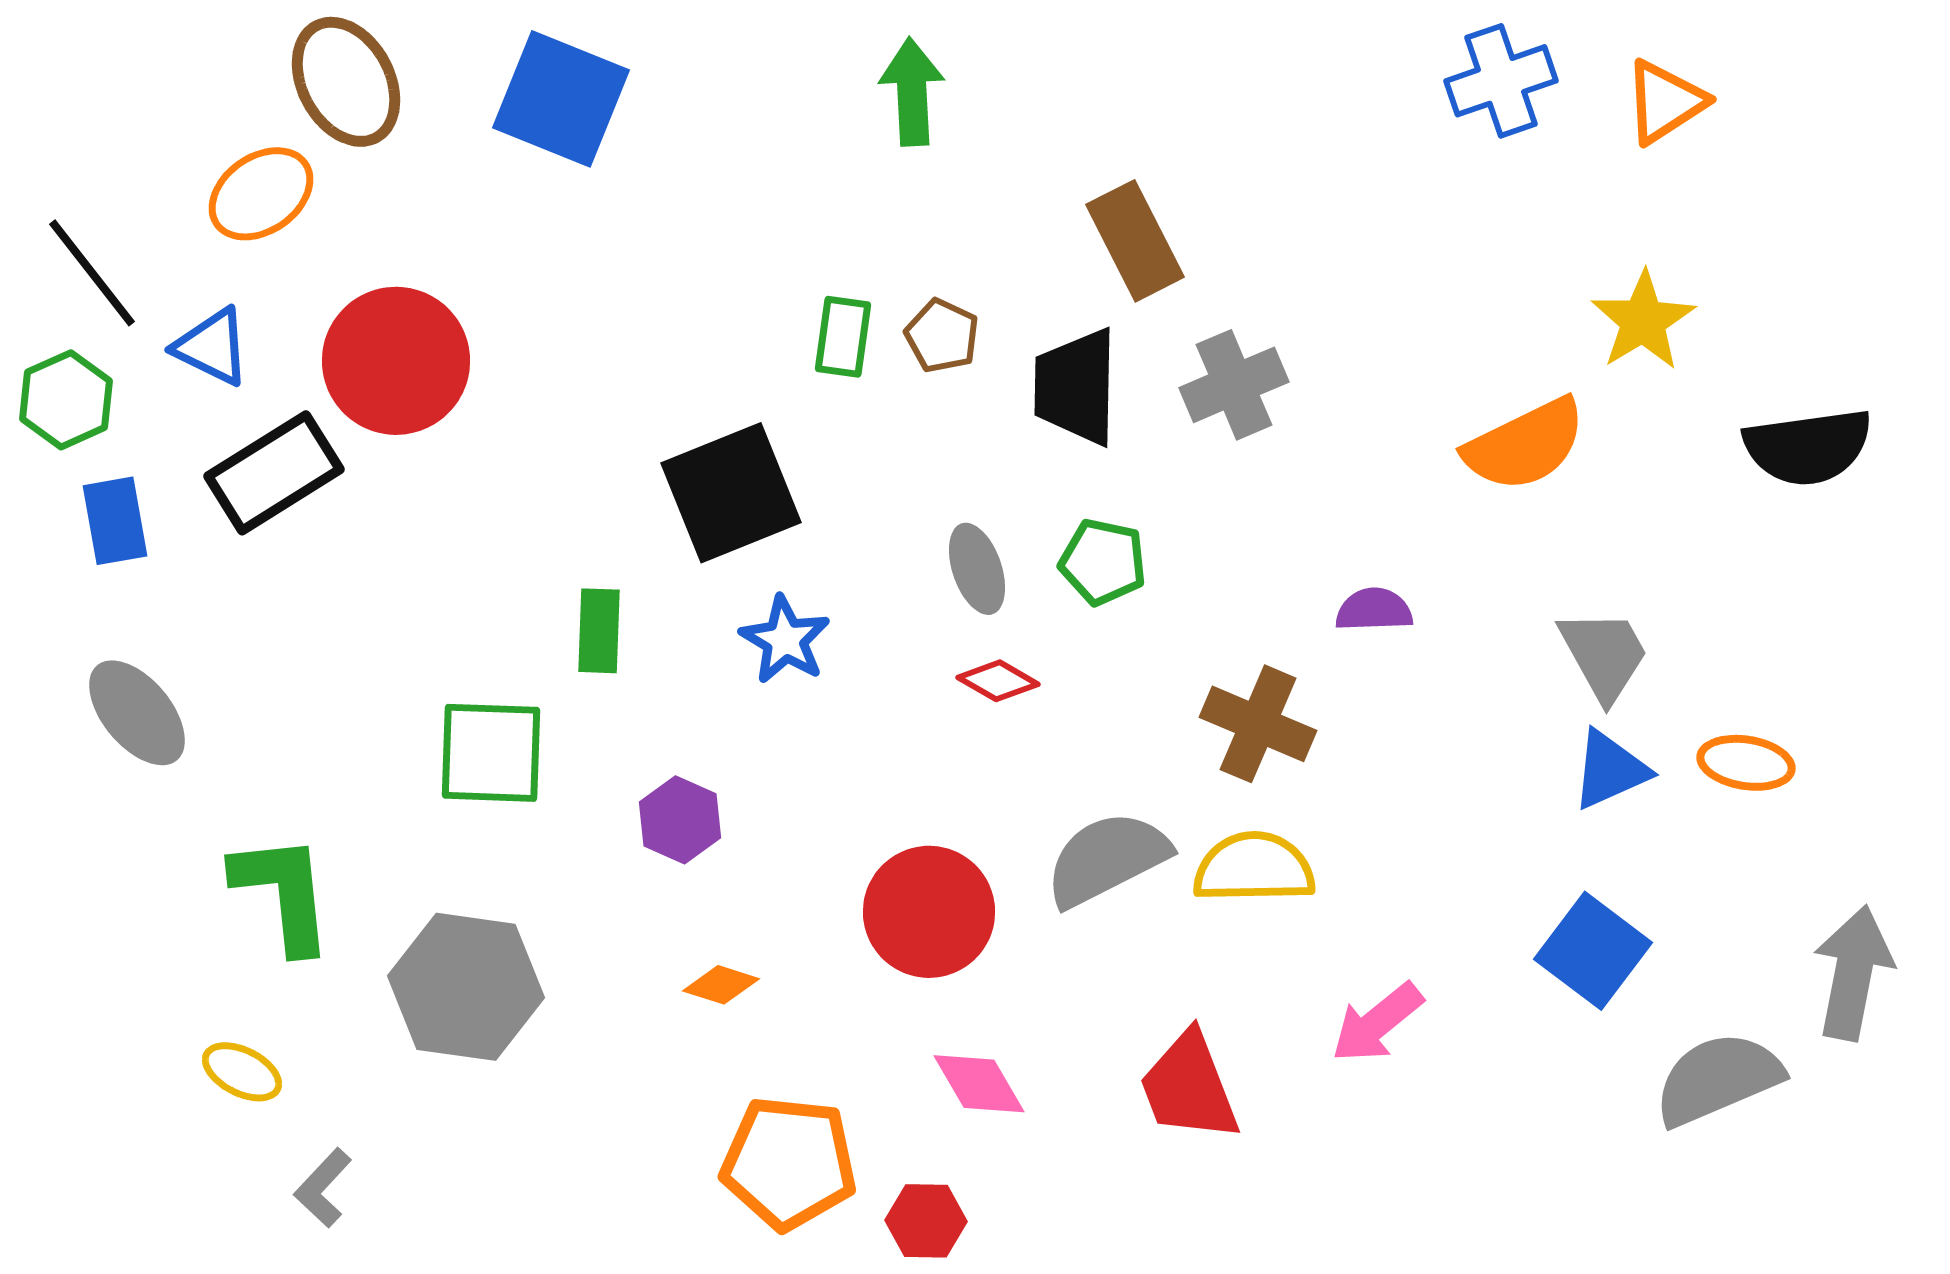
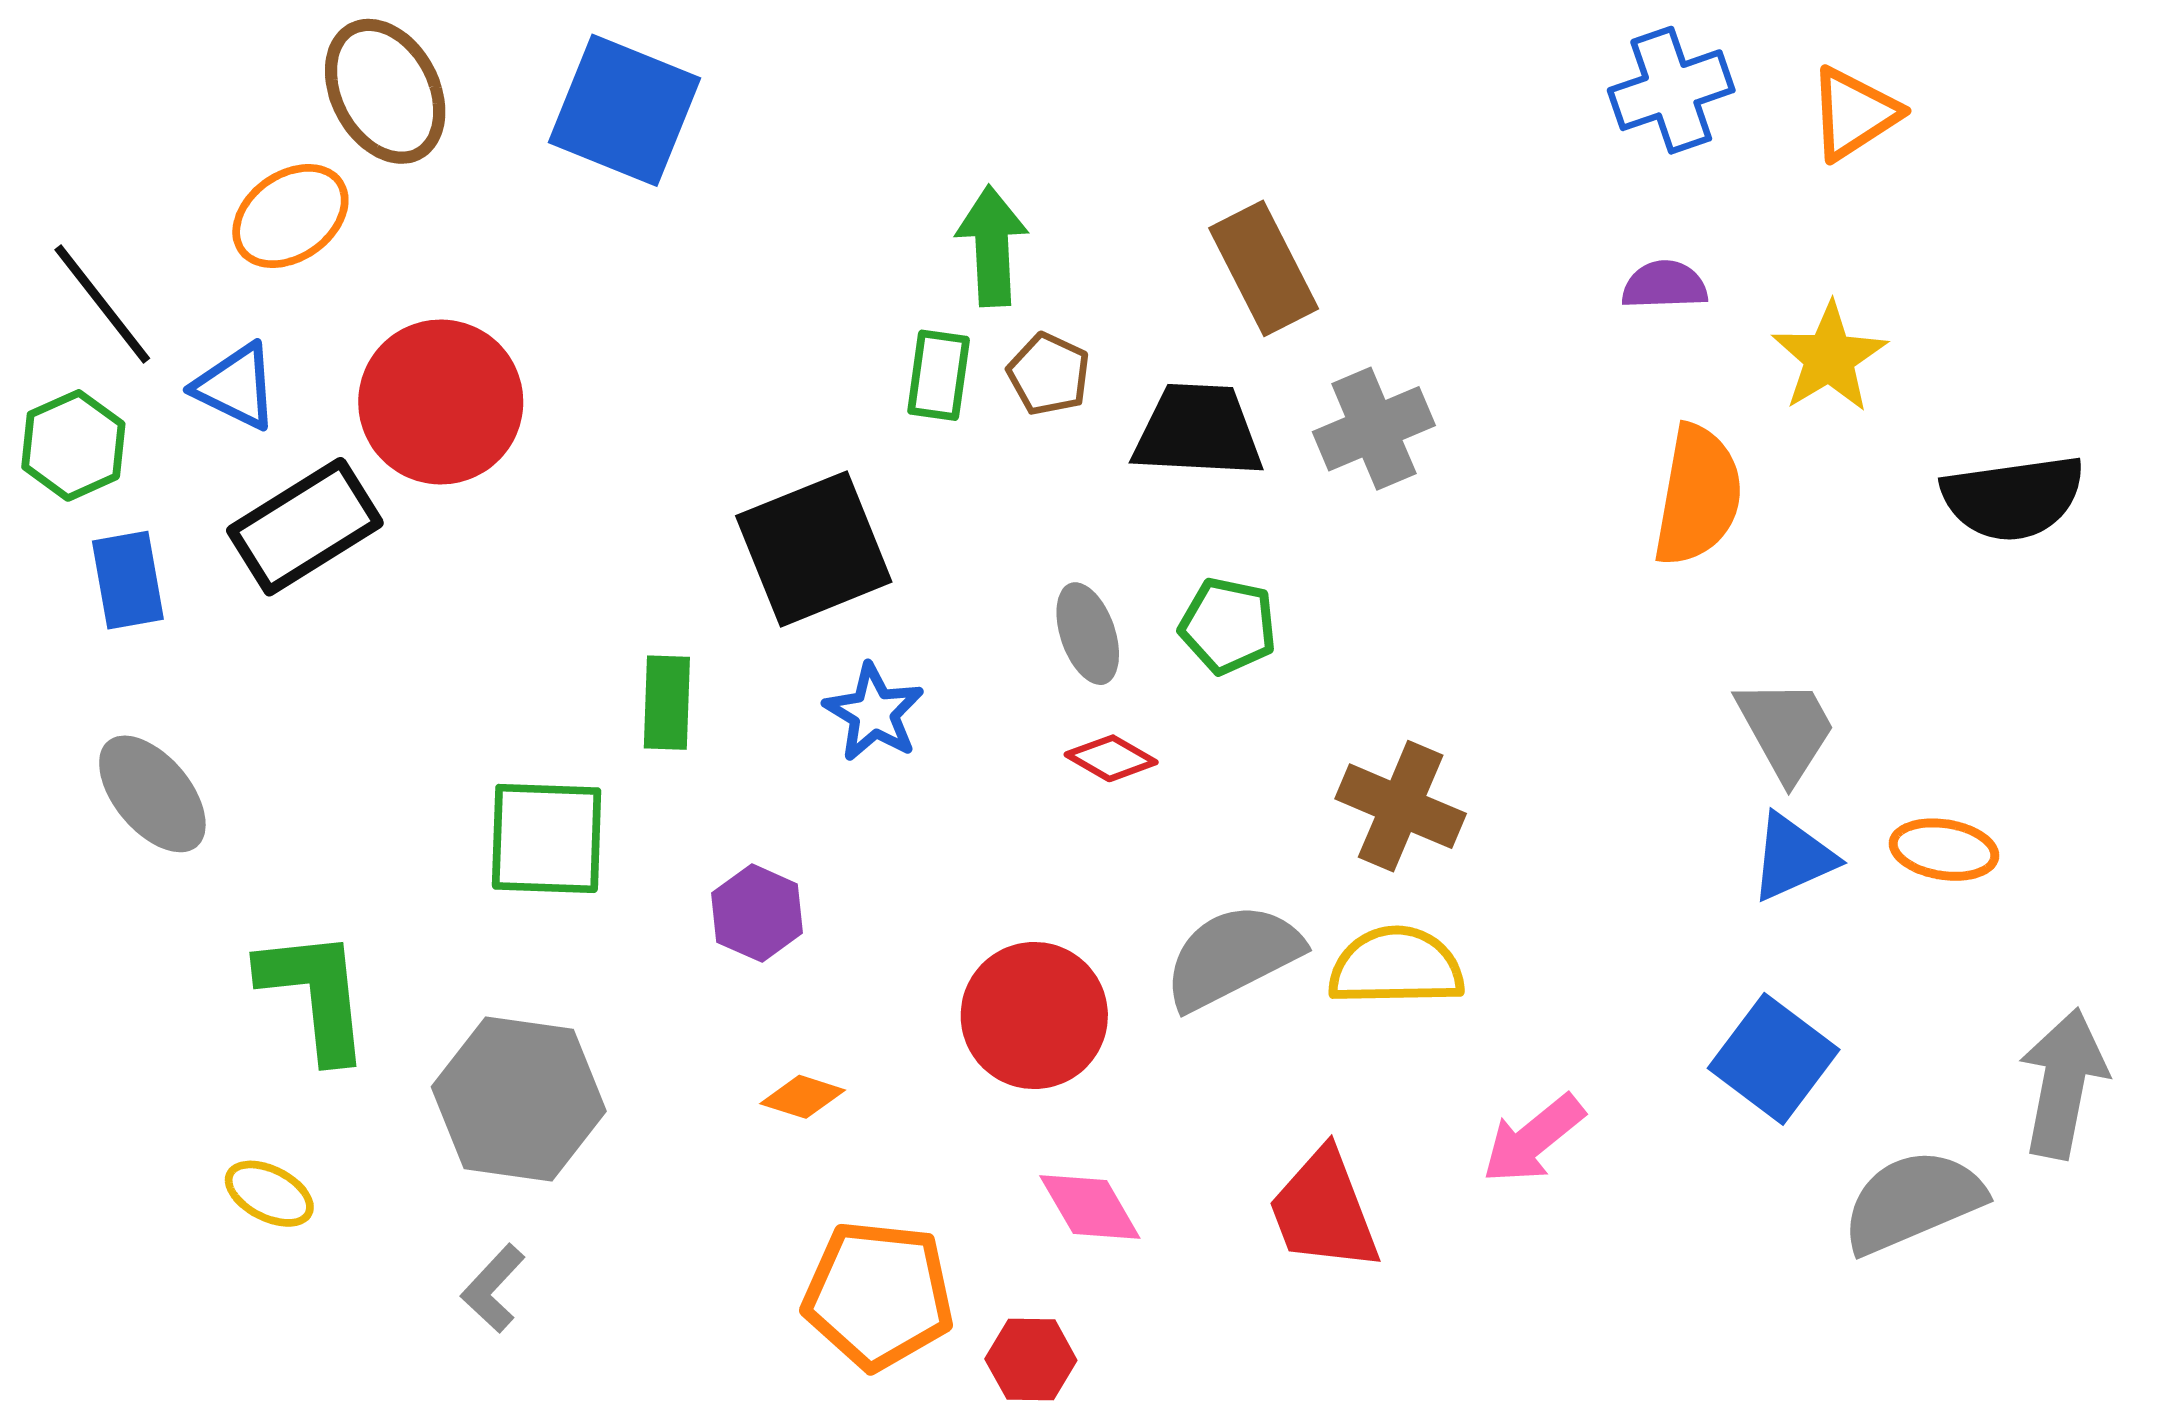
green arrow: (912, 92) -> (992, 246), moved
black trapezoid: (1076, 387) -> (1198, 431), turned 92
orange semicircle: (1525, 445) -> (1698, 496), turned -54
purple semicircle: (1374, 610) -> (1665, 285), moved
gray L-shape: (323, 1188) -> (493, 1288), moved

